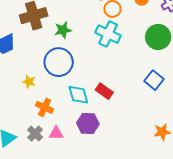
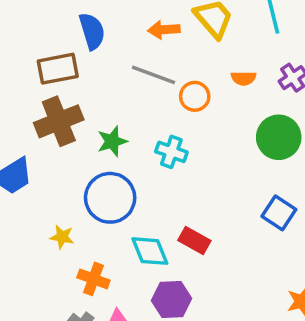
cyan cross: (108, 34) -> (171, 152), moved, size x0.7

